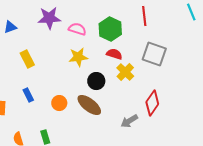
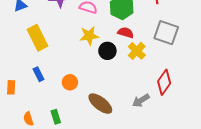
yellow rectangle: (27, 59) -> (37, 38), size x1.4
black circle: (96, 81) -> (107, 51), moved
brown ellipse: (89, 105) -> (100, 104), moved

